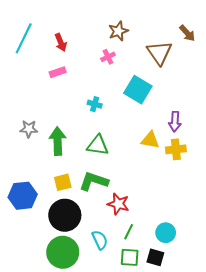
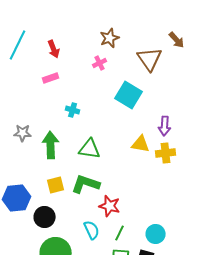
cyan cross: (95, 104) -> (73, 110), moved
black circle: (65, 215) -> (45, 217), moved, size x0.7
cyan semicircle: (100, 240) -> (92, 230), moved

